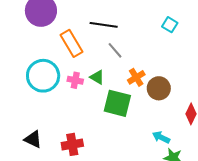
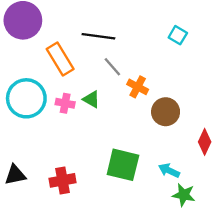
orange cross: (136, 77) -> (138, 87), moved, turned -30
green square: (117, 103) -> (123, 165), moved
black triangle: (33, 139) -> (15, 175), turned -36

